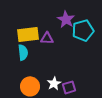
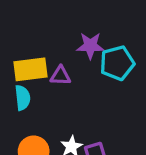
purple star: (66, 19) -> (90, 46), turned -30

